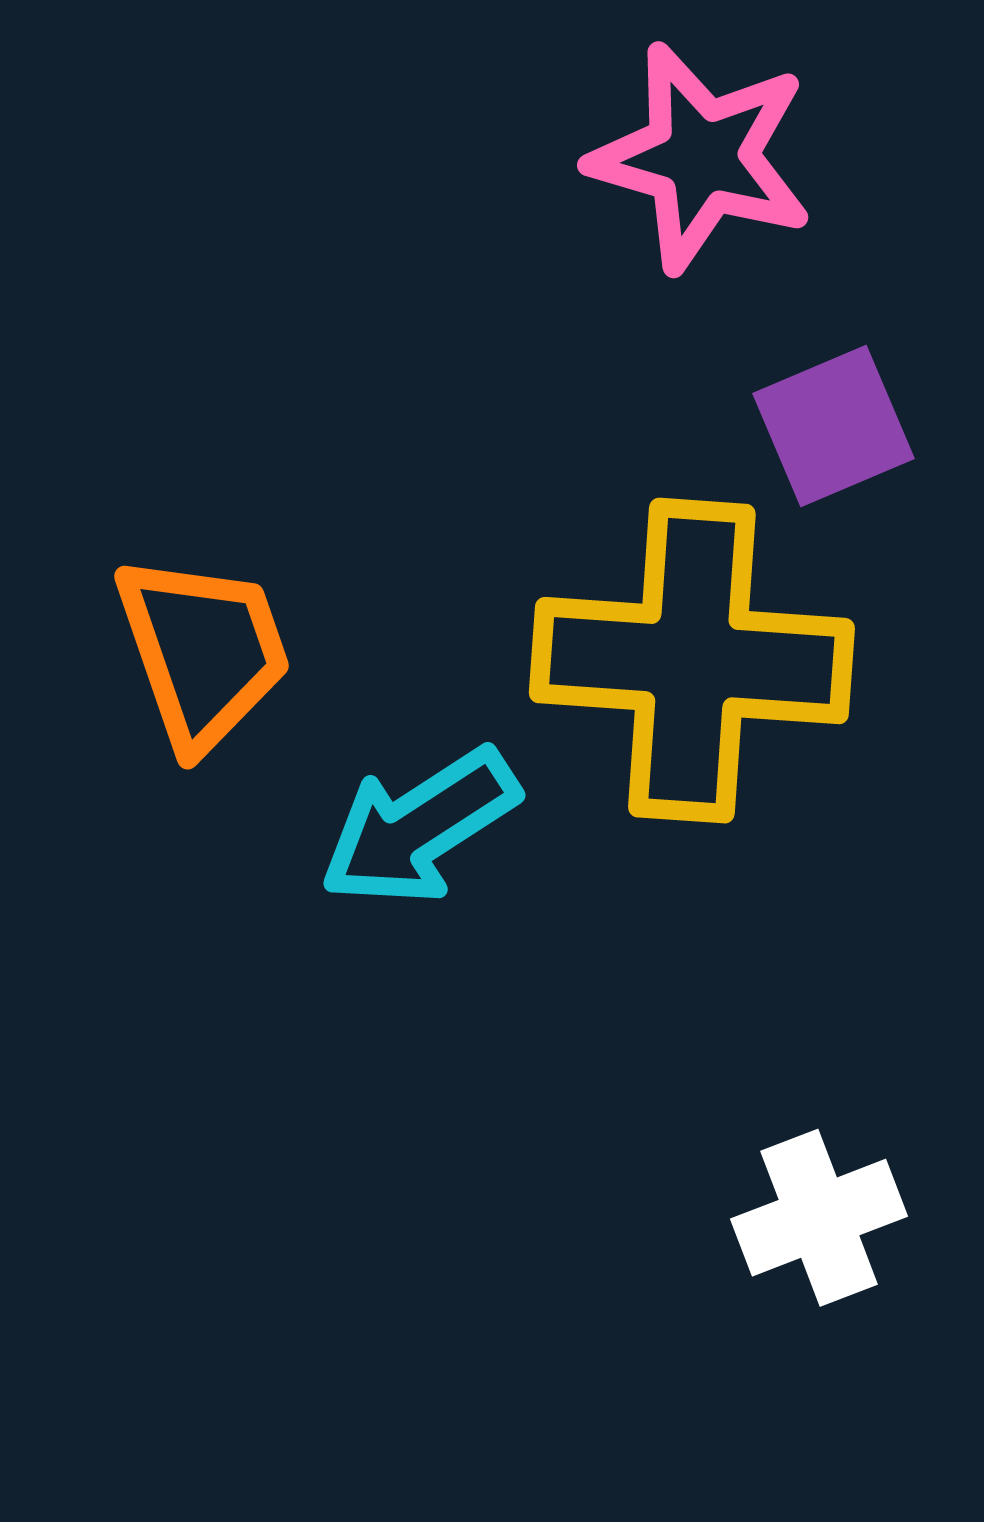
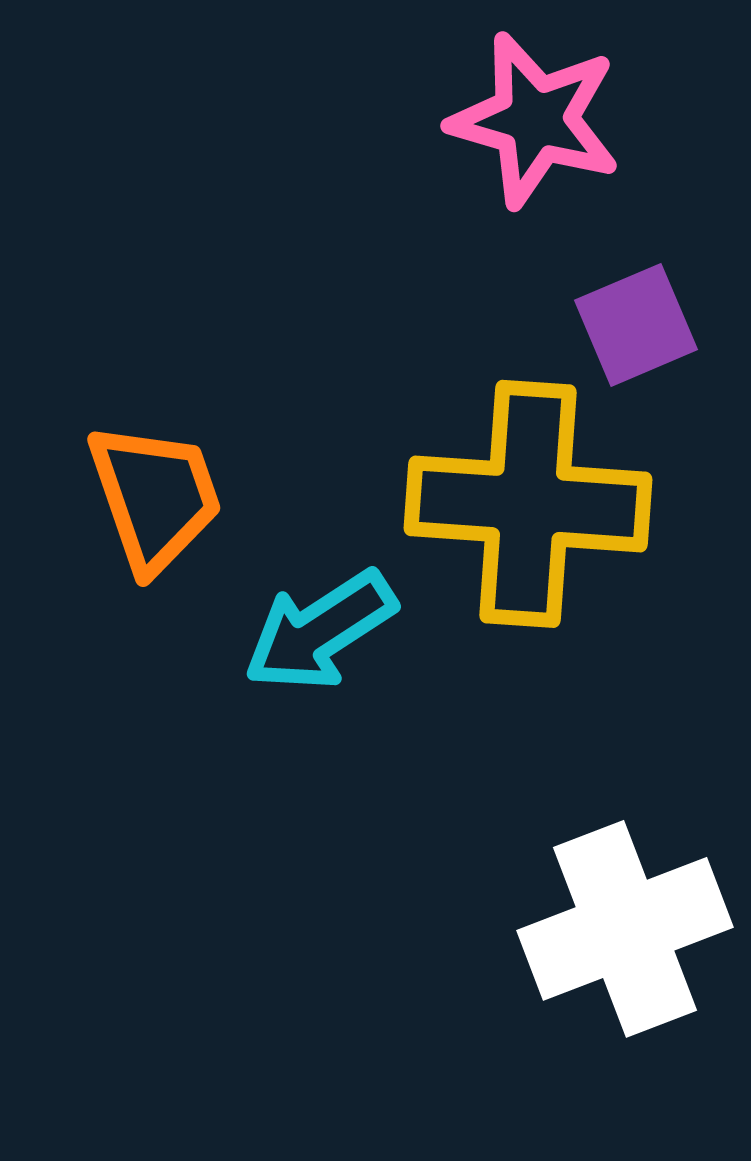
white cross: (819, 1218) -> (625, 929), size x1.6

